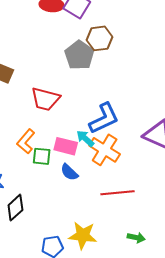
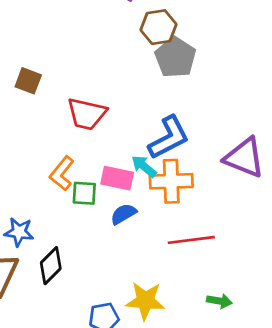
gray pentagon: (79, 55) -> (175, 57), moved
orange cross: (105, 150) -> (171, 181), turned -32
blue semicircle: (69, 172) -> (123, 214), turned 108

